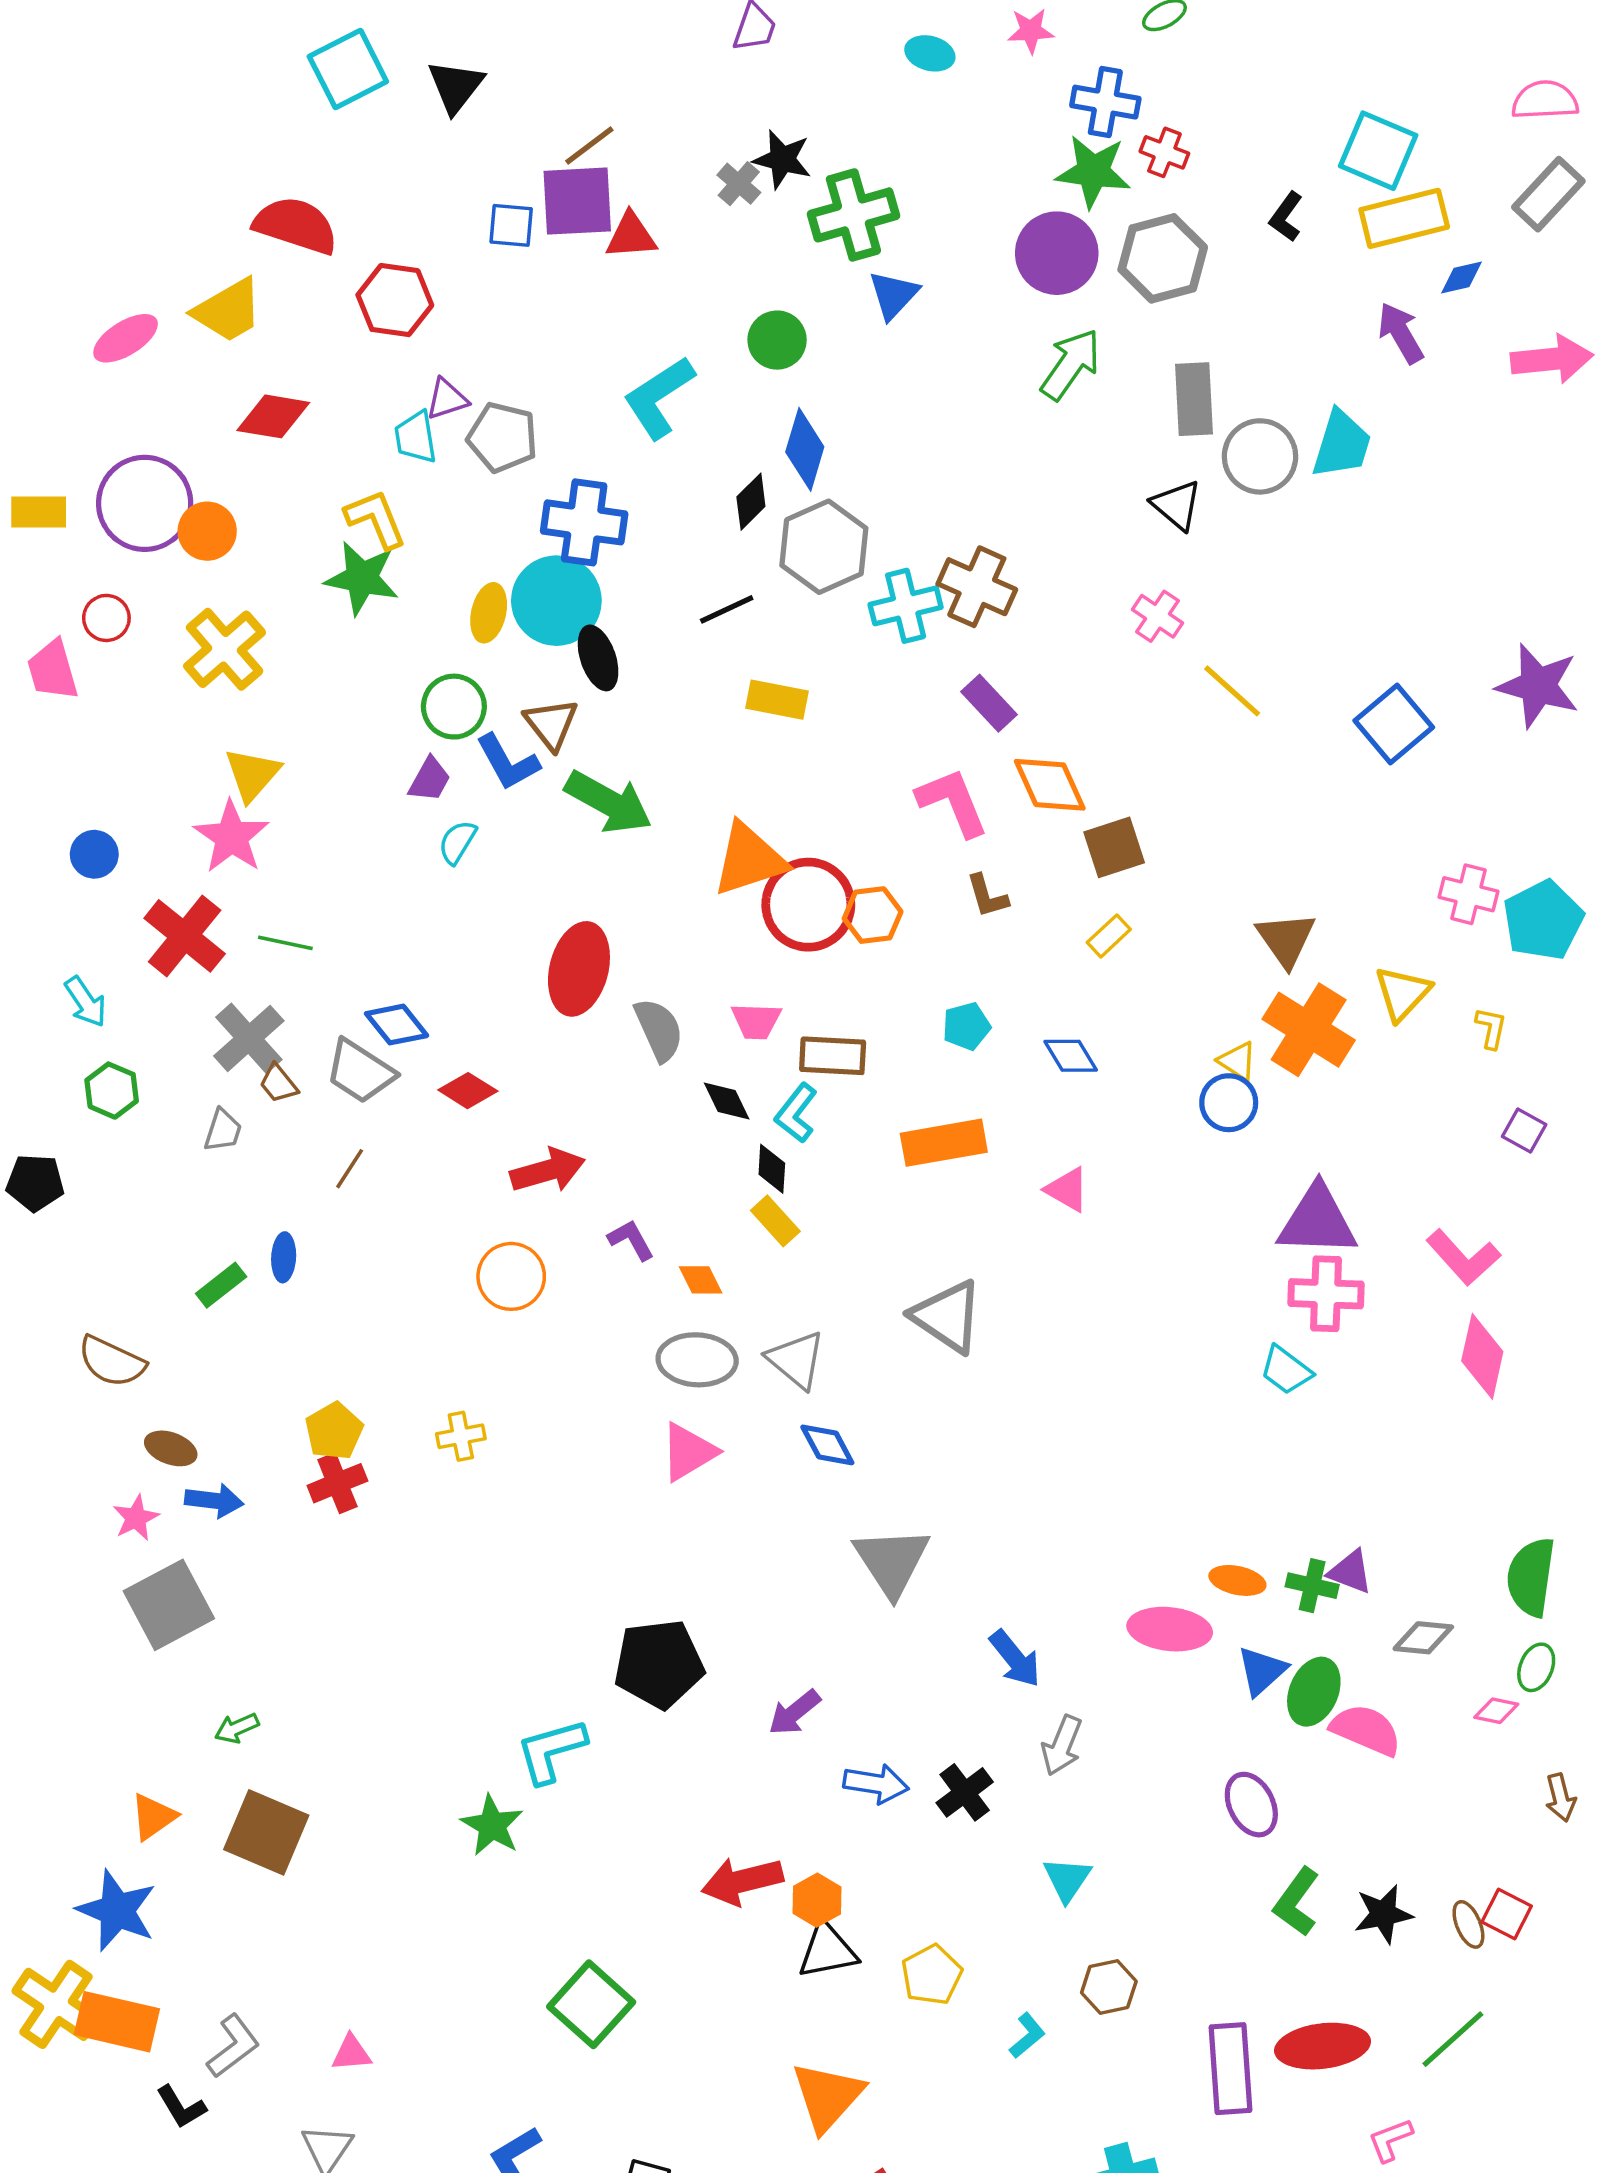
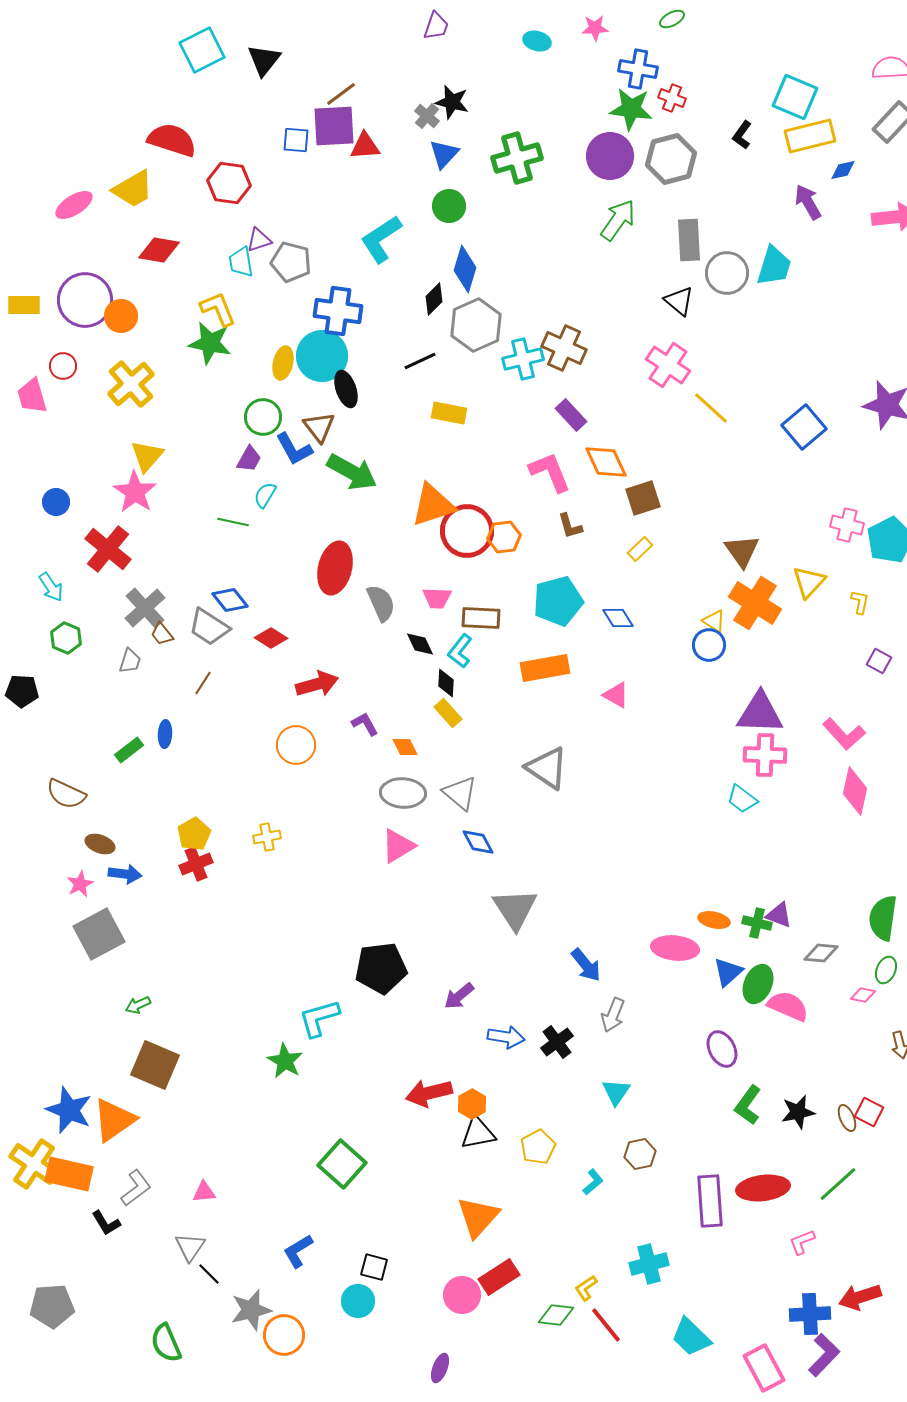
green cross: (853, 215) -> (517, 158), moved
blue triangle: (893, 295) -> (444, 154), moved
pink cross: (1157, 616) -> (668, 365), size x1.5
green line: (285, 943) -> (233, 522), moved
cyan pentagon: (966, 1026) -> (558, 601), size x1.8
orange triangle: (153, 1817) -> (114, 1120), moved, size x1.6

